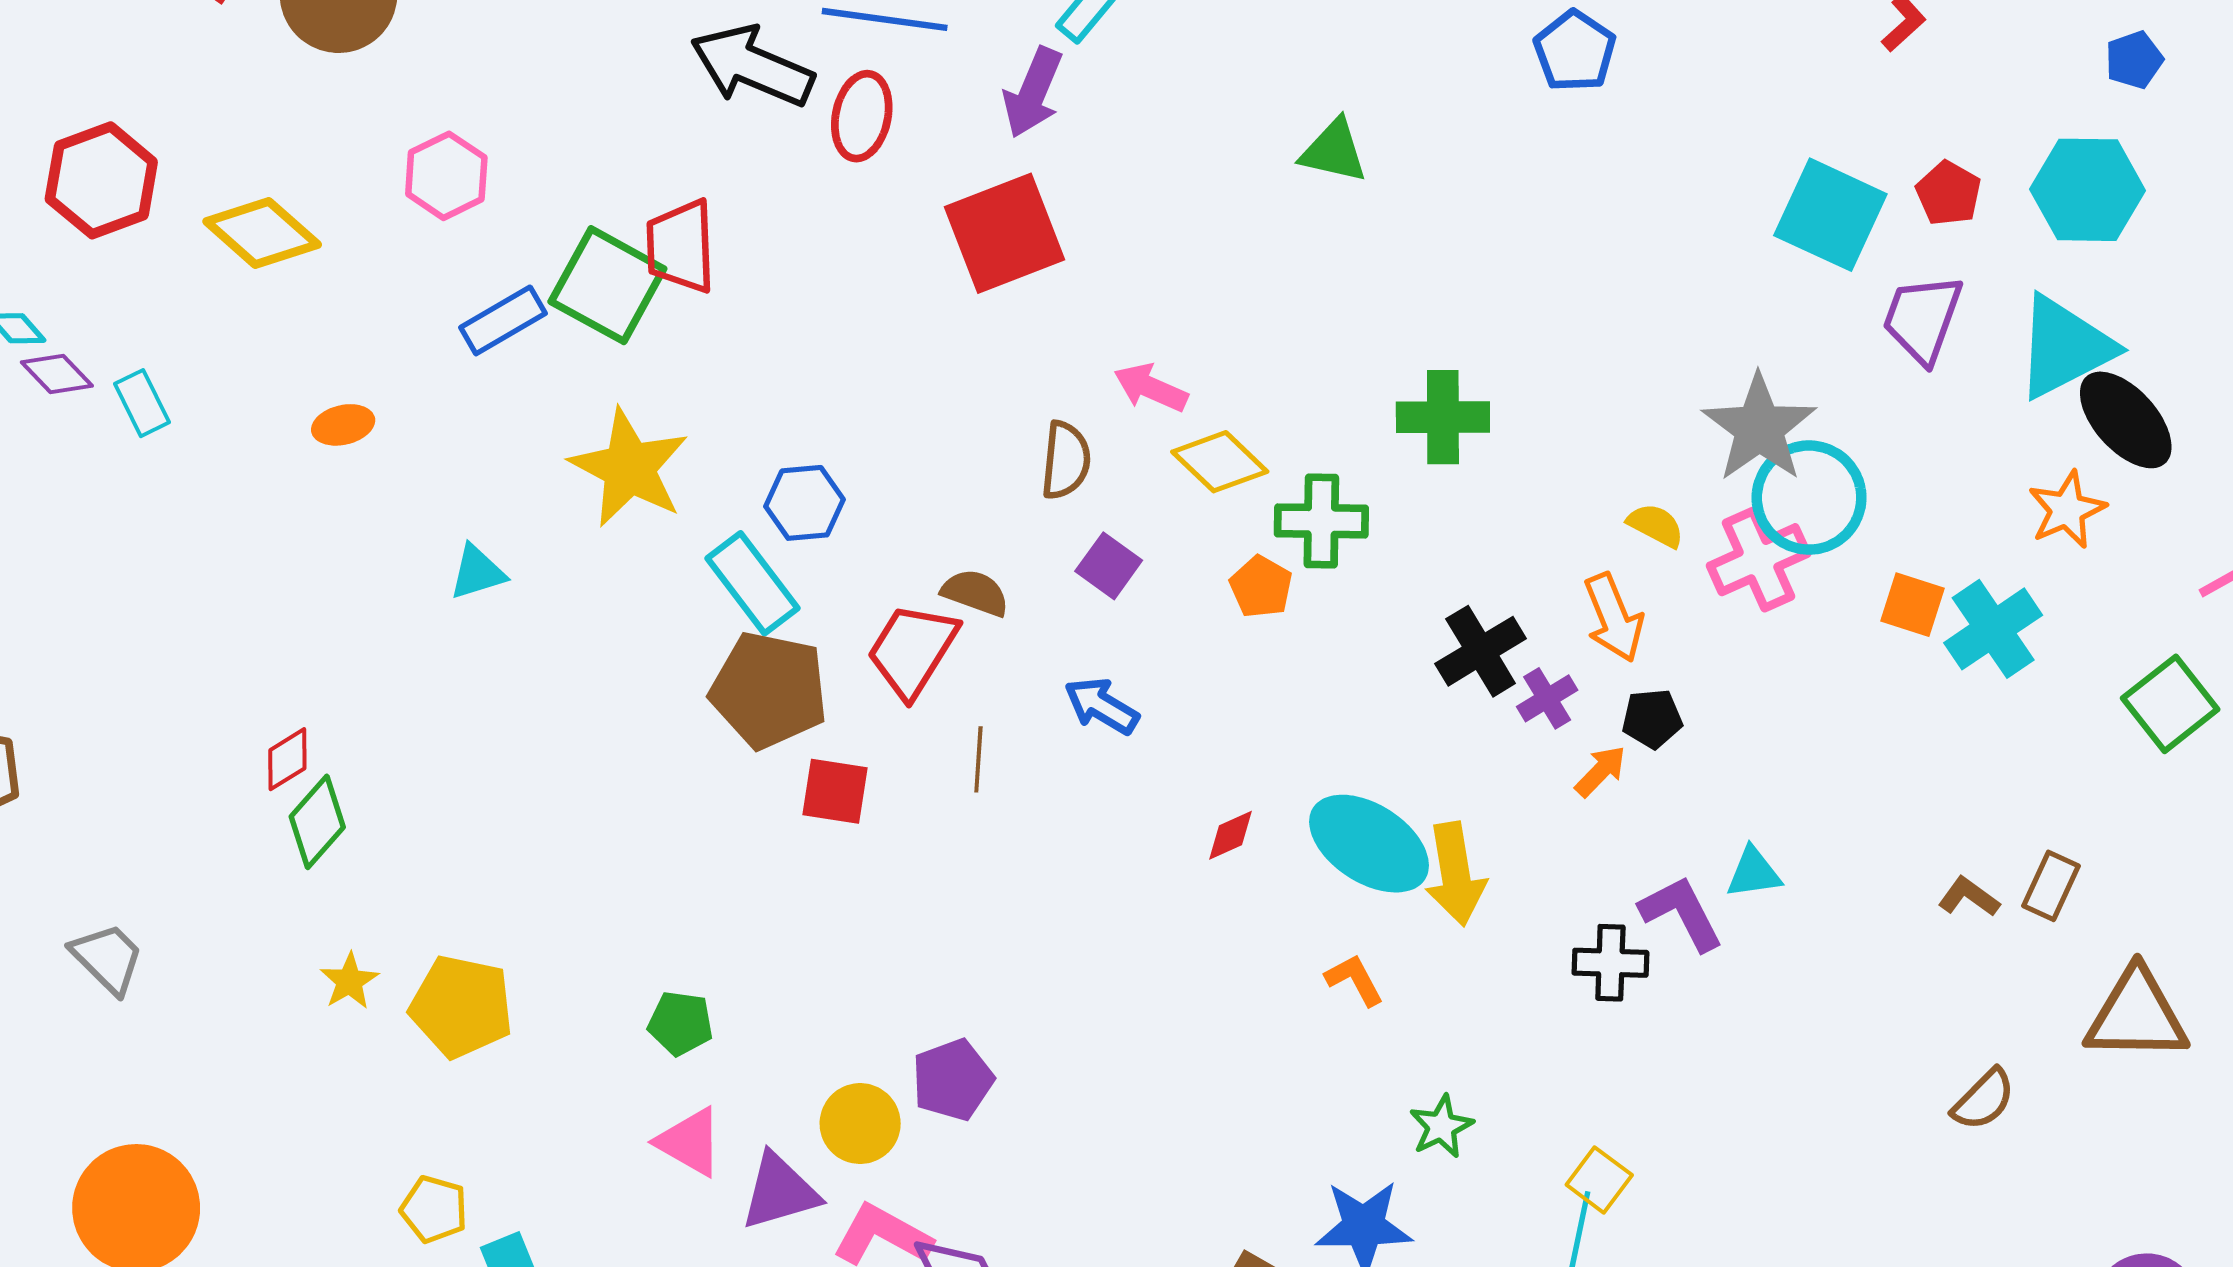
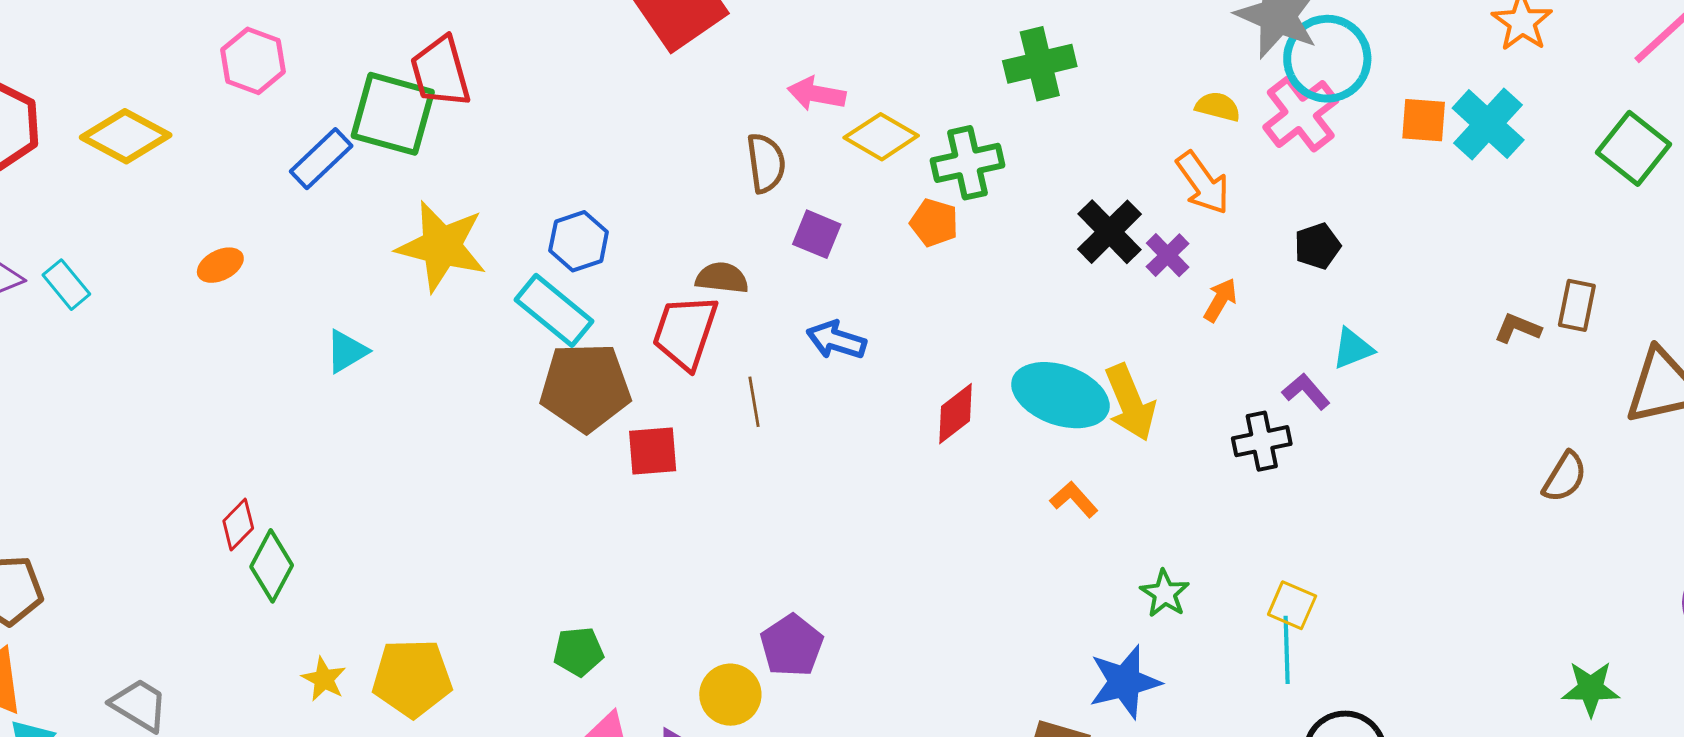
black pentagon: (1652, 719) -> (1317, 246), moved
red diamond: (1230, 835) -> (956, 414), size x1.4
purple L-shape: (1681, 913) -> (1306, 391), size x0.7

